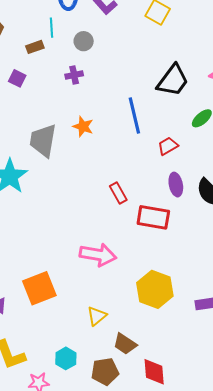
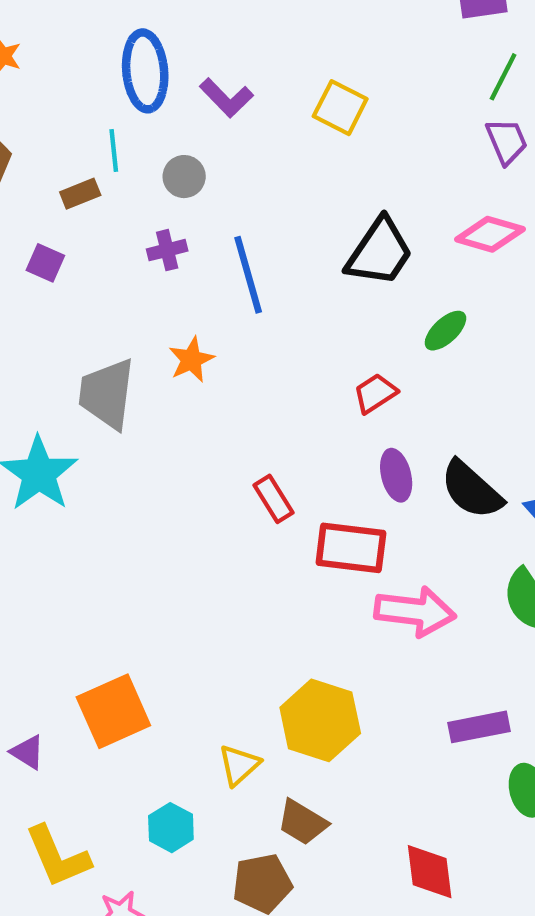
blue line: (134, 115) -> (248, 275), moved
orange star: (83, 126) -> (191, 360), turned 30
pink arrow: (98, 255) -> (415, 611), moved
yellow hexagon: (155, 289) -> (320, 720), moved
cyan hexagon: (66, 358) -> (171, 828), moved
red diamond: (154, 372) -> (430, 872), moved

